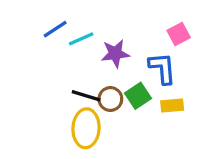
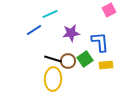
blue line: (55, 29) -> (34, 30), moved
pink square: (179, 34) -> (109, 10), moved
cyan line: (81, 39) -> (50, 14), moved

